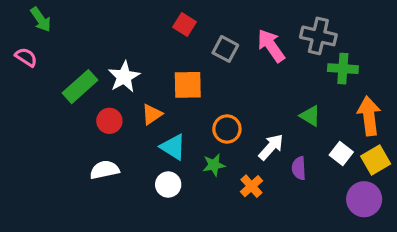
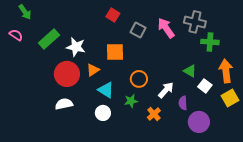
white star: (124, 77) -> (76, 47), turned -30
green rectangle: (80, 87) -> (49, 39), moved
red circle: (109, 121) -> (67, 74), size x1.6
white square: (341, 153) -> (205, 86), moved
purple circle: (364, 199) -> (199, 122), moved

